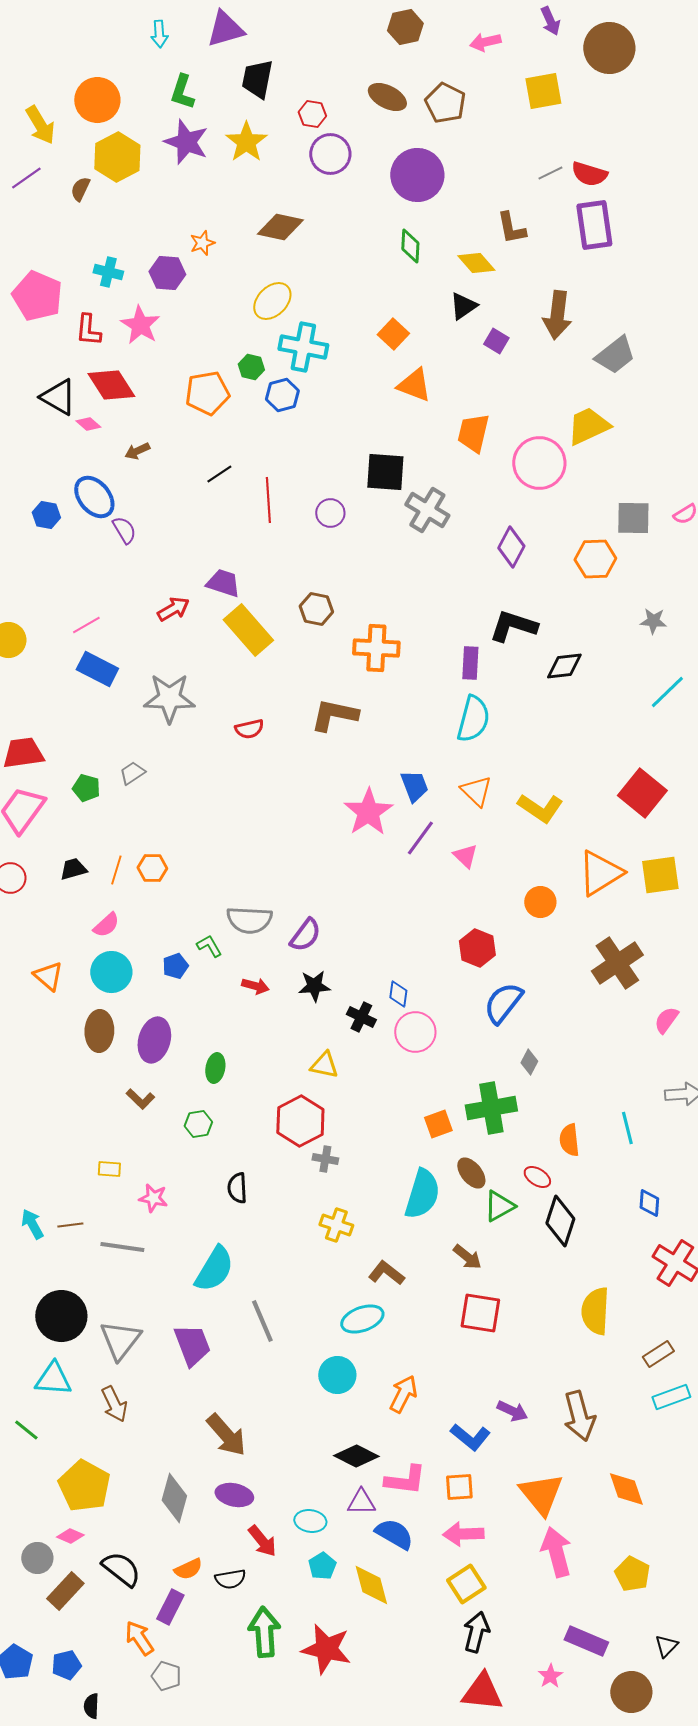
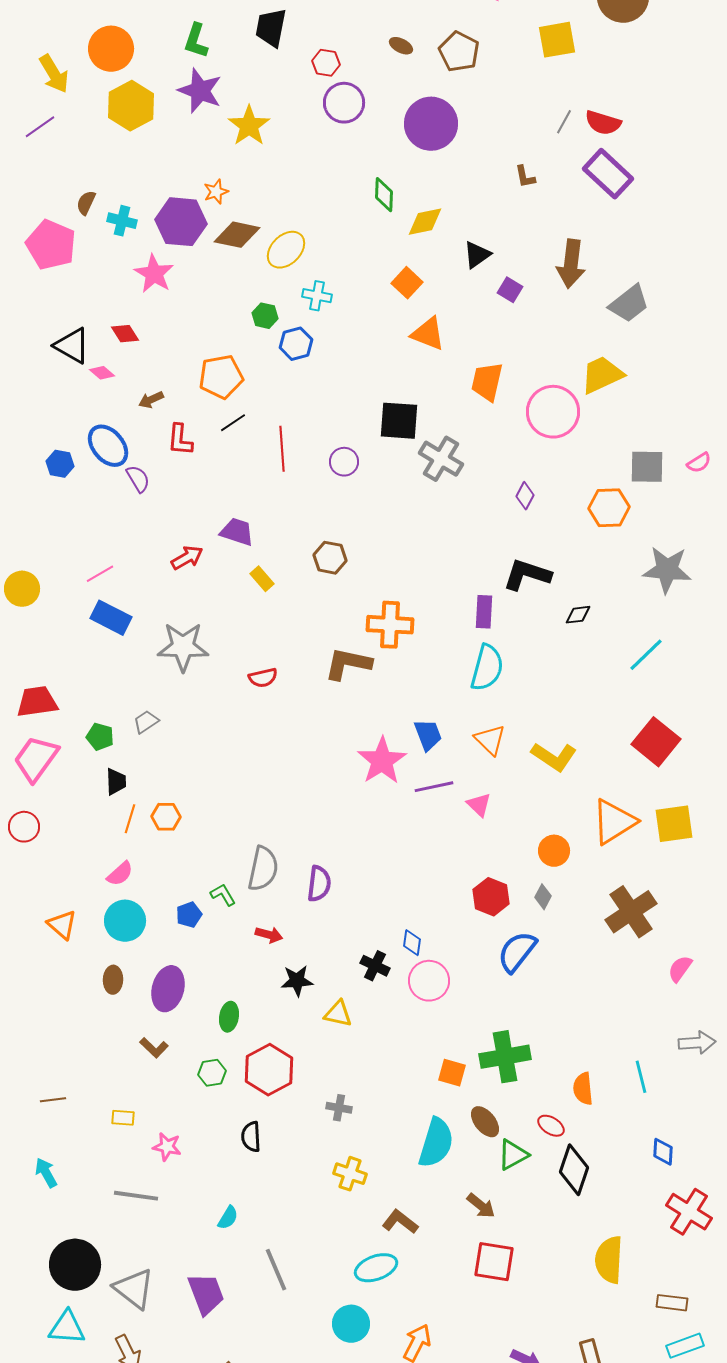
brown ellipse: (387, 97) -> (401, 46), size x0.6
yellow star: (246, 142) -> (249, 126), moved
gray line: (550, 173) -> (564, 122), turned -35
brown semicircle: (80, 189) -> (86, 203), moved
purple rectangle: (594, 225) -> (608, 174), turned -39
brown diamond: (280, 227) -> (237, 235), moved
brown L-shape: (511, 228) -> (525, 177), size x0.7
green diamond: (410, 246) -> (384, 195), moved
yellow diamond: (476, 263) -> (425, 222), moved, turned -60
purple hexagon: (167, 273) -> (181, 222), size x1.4
red L-shape: (88, 330) -> (180, 440), moved
cyan cross: (303, 347) -> (317, 296), size x0.6
red diamond: (111, 385) -> (125, 334), size x0.6
orange pentagon: (207, 393) -> (221, 377), moved
purple diamond: (511, 547) -> (525, 496), size x0.7
gray star: (653, 621) -> (667, 570), size x1.8
yellow rectangle: (248, 630) -> (262, 579), size x0.5
orange cross: (376, 648) -> (390, 625), moved
black diamond: (564, 666) -> (578, 615), size x0.7
cyan line: (667, 692) -> (646, 655), moved
purple line: (420, 838) -> (434, 787), turned 42
black trapezoid: (73, 869) -> (116, 782), moved, turned 104
gray semicircle: (249, 920) -> (263, 869), turned -81
purple semicircle: (305, 935) -> (319, 884), turned -30
black star: (314, 986) -> (297, 981), moved
brown ellipse: (99, 1031) -> (113, 980), size x0.7
gray diamond: (529, 1062) -> (543, 897), moved
red hexagon: (300, 1121) -> (269, 1070), moved
orange square: (438, 1124) -> (452, 1073), turned 36
brown line: (70, 1225) -> (53, 1100), moved
cyan semicircle: (214, 1269) -> (228, 1218), size x0.5
gray triangle: (120, 1340) -> (134, 1289), turned -30
brown rectangle: (658, 1354) -> (672, 1303), turned 40

